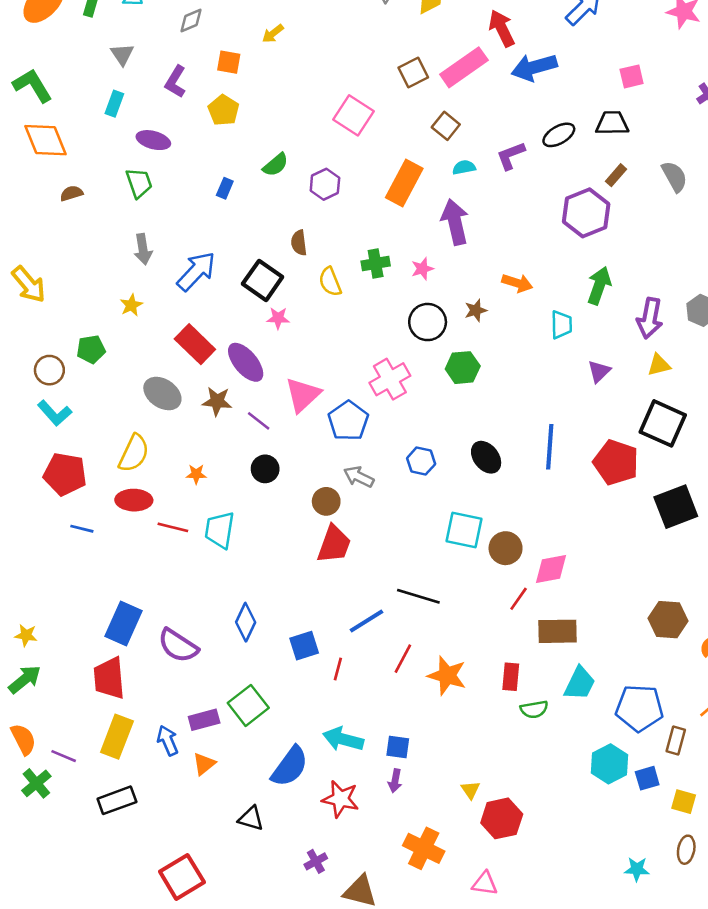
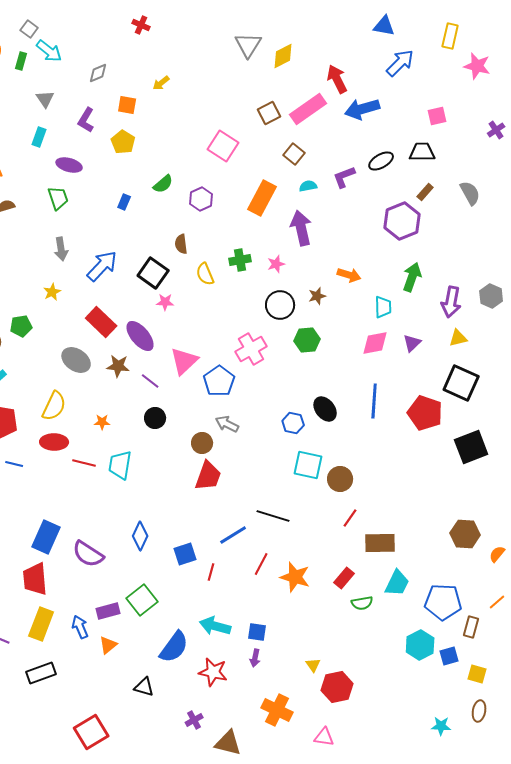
blue hexagon: (421, 461) -> (293, 423), moved
pink diamond: (551, 569) -> (375, 343), moved
red rectangle: (511, 677) -> (344, 578), turned 35

